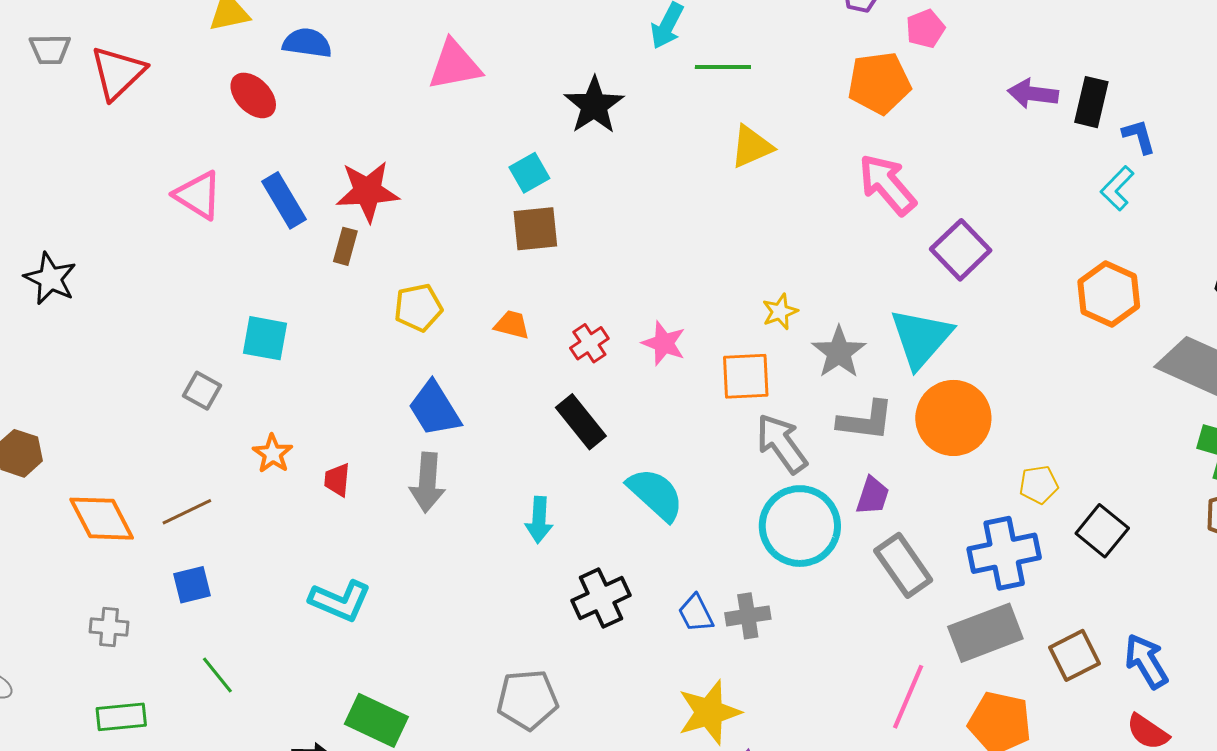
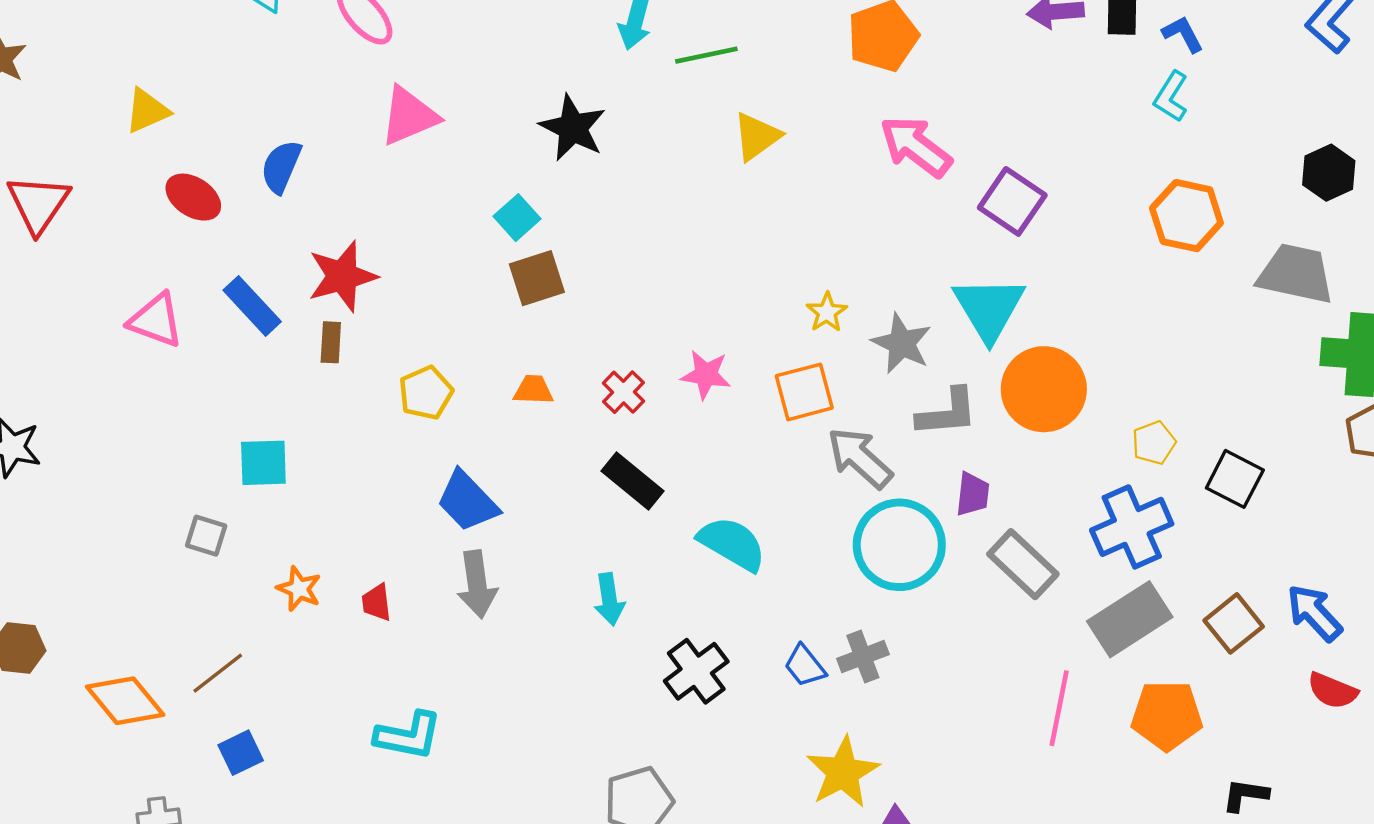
blue semicircle: (307, 43) -> (281, 167), moved, turned -63

